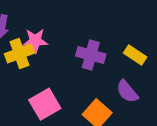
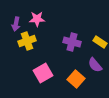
pink star: (35, 41) -> (37, 19), moved

